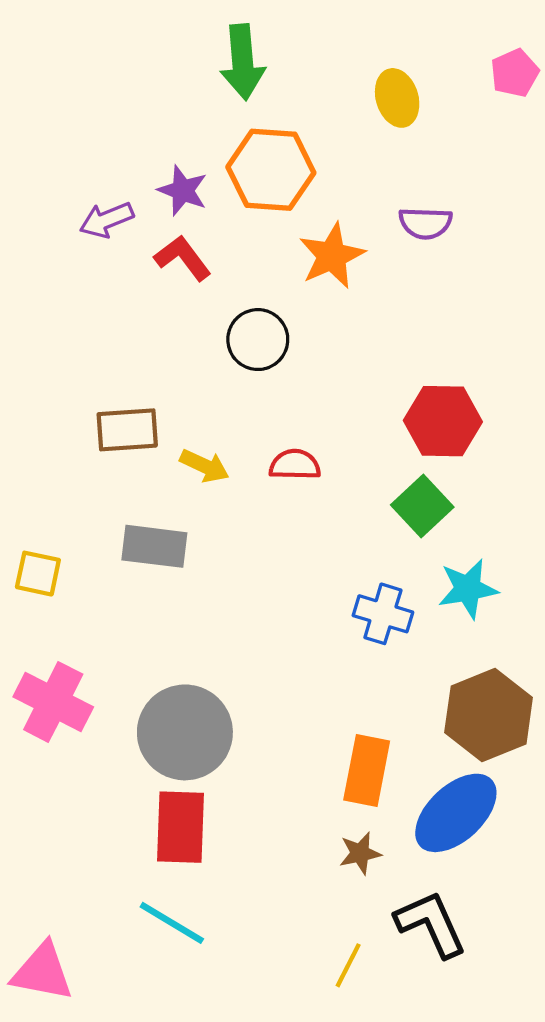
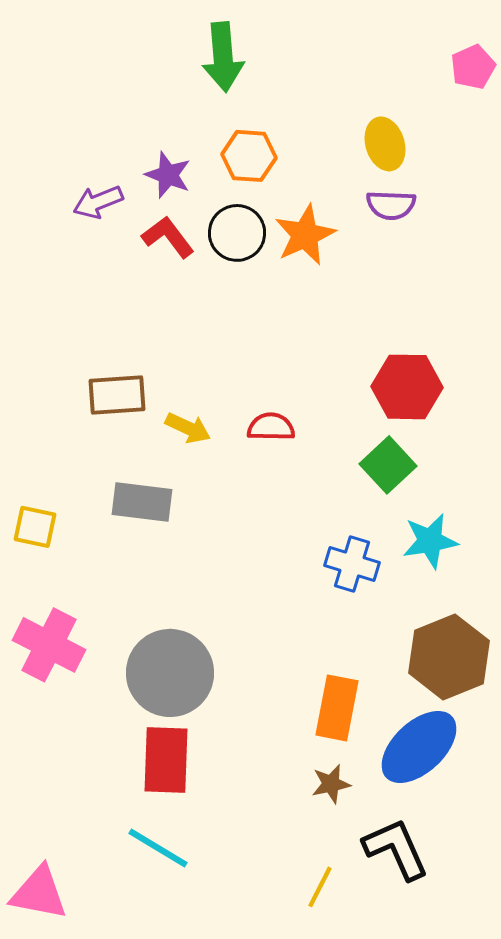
yellow ellipse: (397, 98) -> (385, 144), moved
orange hexagon: (271, 170) -> (249, 156), size x0.7
black circle: (258, 340) -> (237, 233), moved

